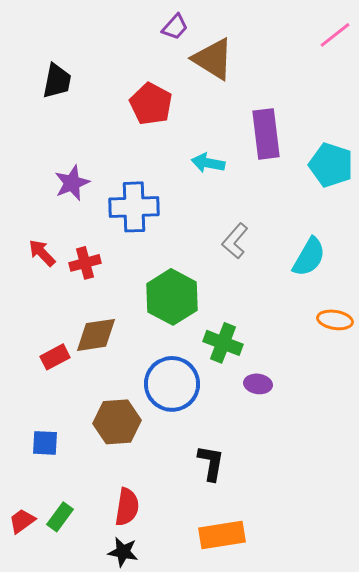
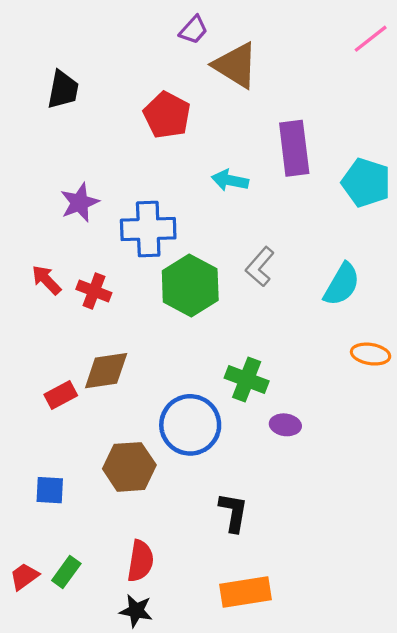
red cross: (85, 263) -> (94, 291), turned 36
green hexagon: (172, 297) -> (190, 285), moved

